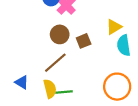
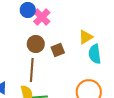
brown line: (55, 63) -> (32, 70), turned -45

